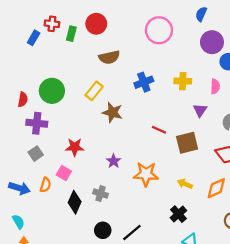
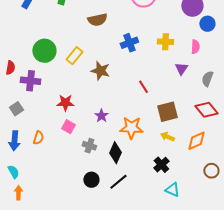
yellow rectangle: (94, 91) -> (74, 56), moved
red semicircle: (23, 99) -> (10, 68), moved
red line: (159, 130) -> (143, 87), turned 32
brown square: (187, 143) -> (167, 112), moved
gray square: (36, 154) -> (16, 109), moved
pink square: (64, 173) -> (68, 127), moved
blue arrow: (19, 188) -> (14, 141), turned 78
black diamond: (75, 202) -> (115, 153), moved

